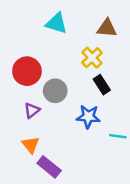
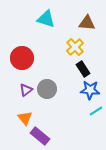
gray circle: (55, 91) -> (47, 89), moved
blue star: (88, 117) -> (90, 90), moved
cyan line: (118, 136) -> (96, 111), turned -40

